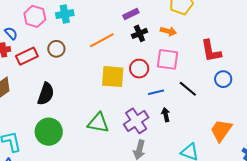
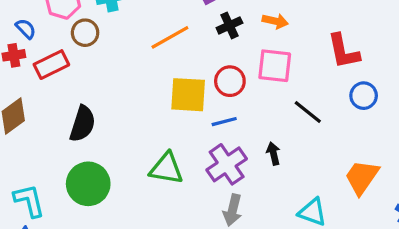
brown circle: (56, 49) -> (85, 33), moved
blue line: (156, 92) -> (224, 122), moved

